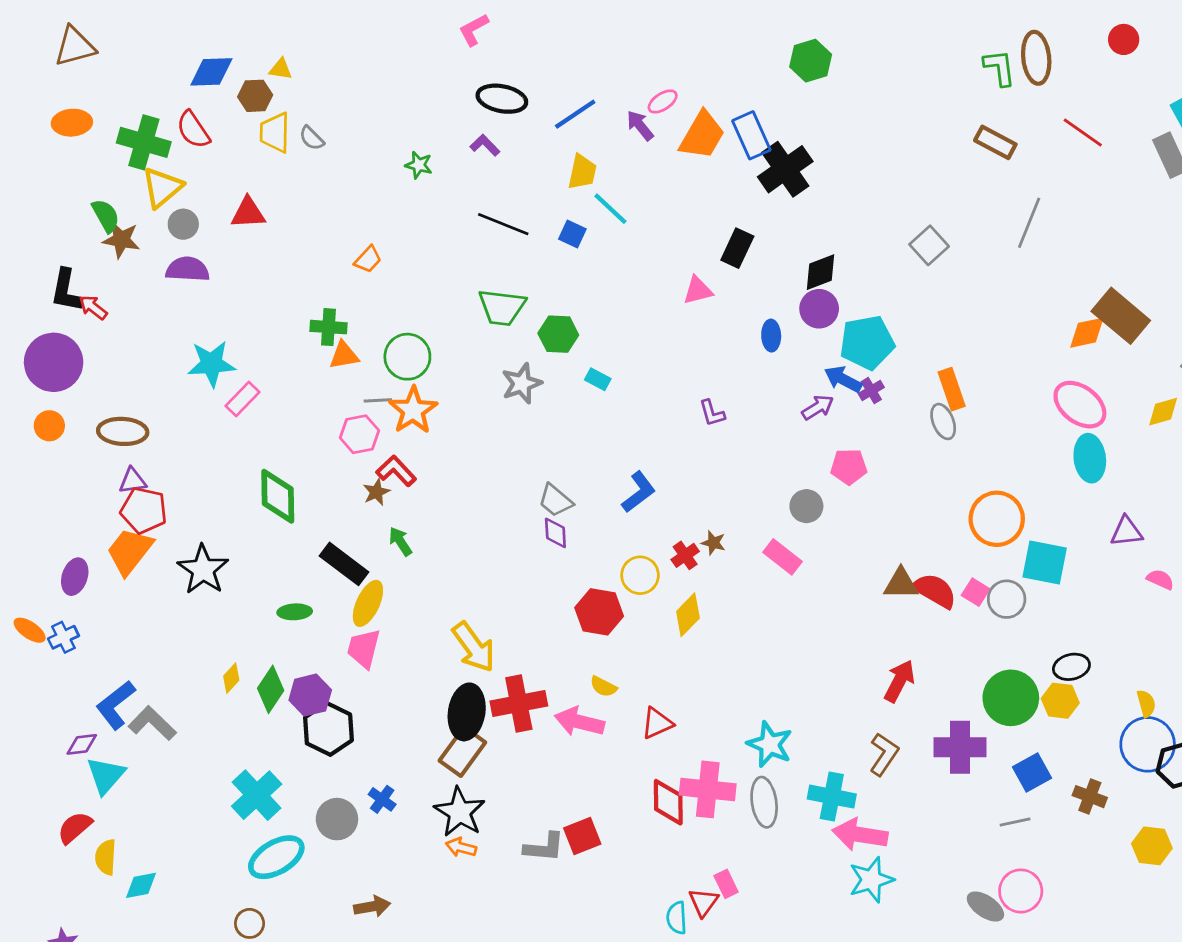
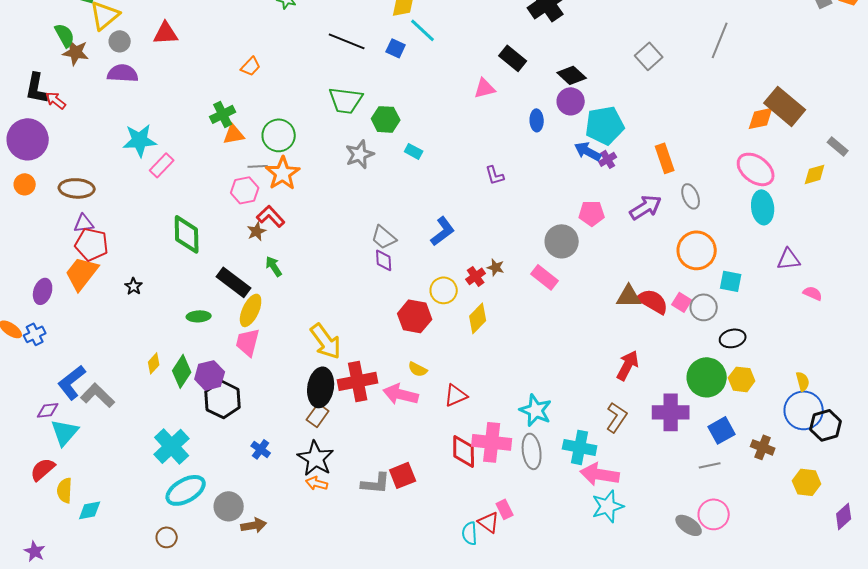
black rectangle: (737, 248) -> (513, 58), turned -76
black diamond: (821, 272) -> (572, 75), turned 64
green cross: (328, 327) -> (223, 114), turned -30
purple arrow: (818, 407) -> (646, 207), moved, size x1.4
gray ellipse: (943, 422) -> (691, 196), moved
gray circle: (806, 506) -> (562, 241), size x1.4
cyan square: (1045, 563) -> (731, 281), size x0.7
black star: (203, 570) -> (134, 286), size x0.5
black ellipse: (1071, 667) -> (733, 338), moved
brown rectangle: (462, 751) -> (318, 415), size x0.7
gray circle: (337, 819) -> (229, 506), moved
red triangle: (703, 902) -> (489, 522), turned -30

